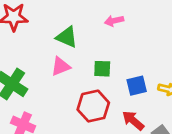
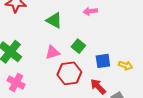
pink triangle: (61, 66) -> (53, 52), moved
green square: (102, 69) -> (78, 46), turned 32

